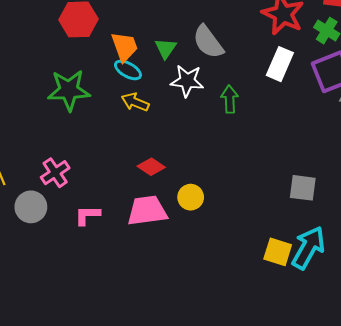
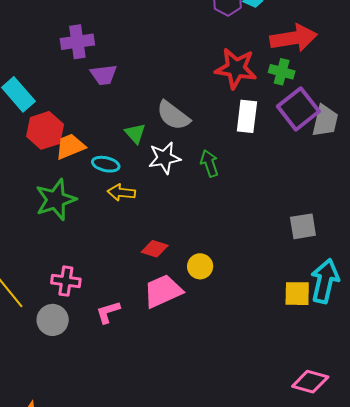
orange trapezoid: (125, 47) -> (70, 146), moved, turned -76
pink cross: (55, 173) -> (66, 281), turned -32

